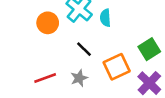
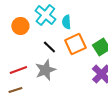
orange square: (117, 67) -> (75, 44), moved
gray star: (79, 78) -> (45, 70), size x1.5

